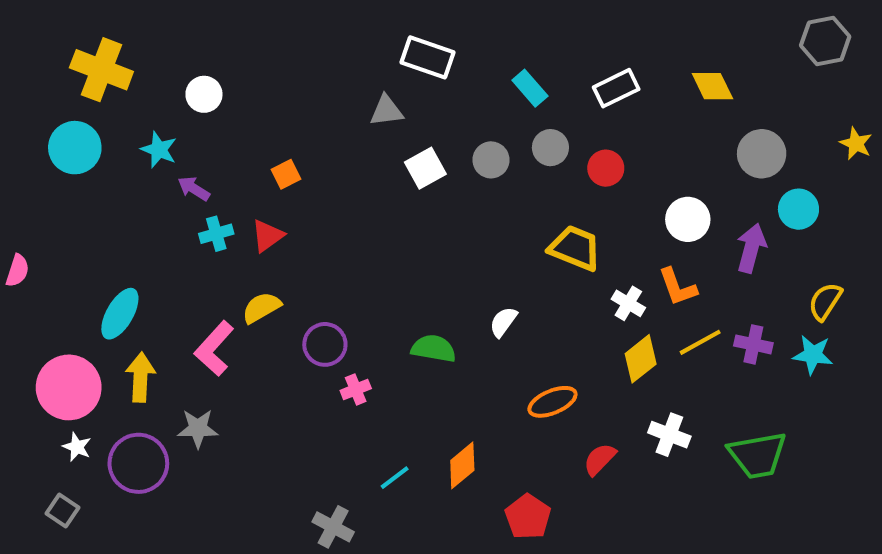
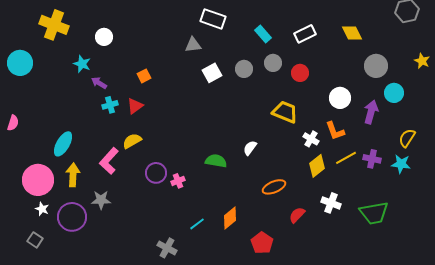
cyan circle: (75, 148) -> (20, 63), moved
purple circle: (325, 344) -> (156, 173), moved

